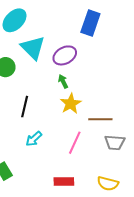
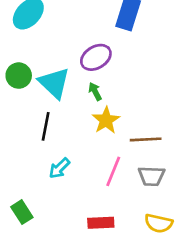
cyan triangle: (33, 48) -> (54, 83), moved
gray trapezoid: (115, 143) -> (151, 176), moved

